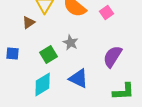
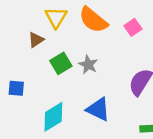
blue square: (13, 54) -> (16, 88), moved
green square: (49, 55) -> (61, 63), moved

